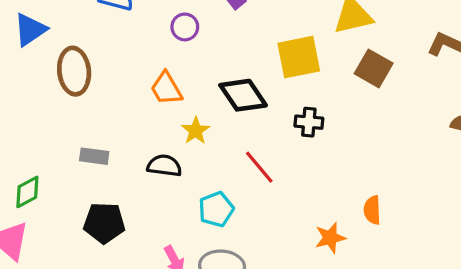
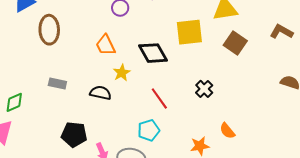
black cross: (309, 122) -> (204, 89), moved, turned 36
cyan pentagon: (216, 209) -> (149, 130), moved
orange semicircle: (372, 210) -> (227, 131), turned -42
black pentagon: (104, 223) -> (74, 134), moved

